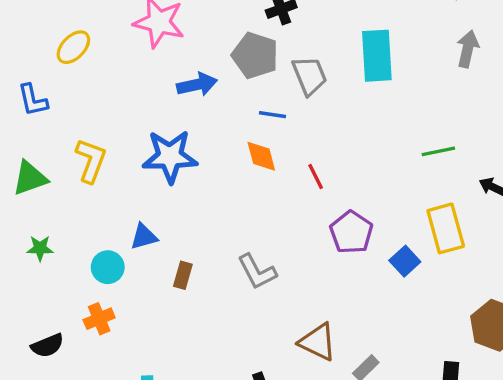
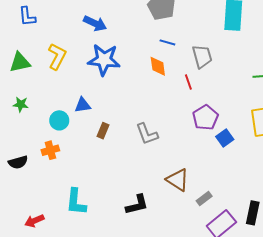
gray trapezoid: (309, 76) -> (202, 56), moved
blue arrow: (197, 85) -> (95, 23), moved, turned 30
blue square: (405, 261) -> (225, 138), moved

